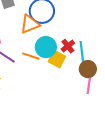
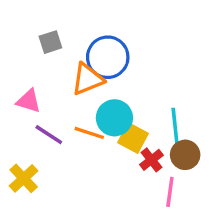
red cross: (68, 46) -> (151, 160), moved
pink line: (89, 85) -> (170, 192), moved

